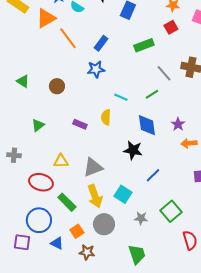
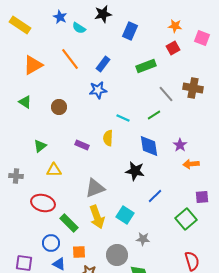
orange triangle: (46, 18) -> (33, 65), moved
yellow triangle: (61, 161) -> (54, 170), moved
green square: (171, 211) -> (186, 219), moved
blue circle: (39, 220) -> (51, 243), moved, size x0.7
gray circle: (104, 224) -> (117, 255), moved
orange square: (77, 231) -> (79, 252), turned 32

